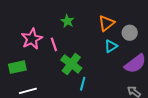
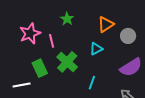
cyan triangle: (111, 46) -> (96, 49), moved
green rectangle: (17, 67) -> (40, 68), moved, turned 72
cyan line: (83, 84) -> (92, 83), moved

